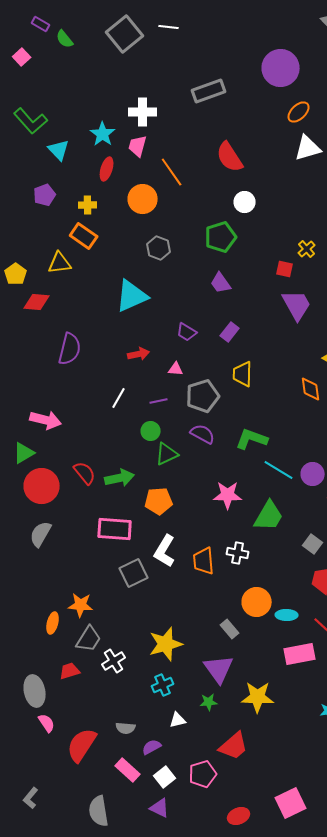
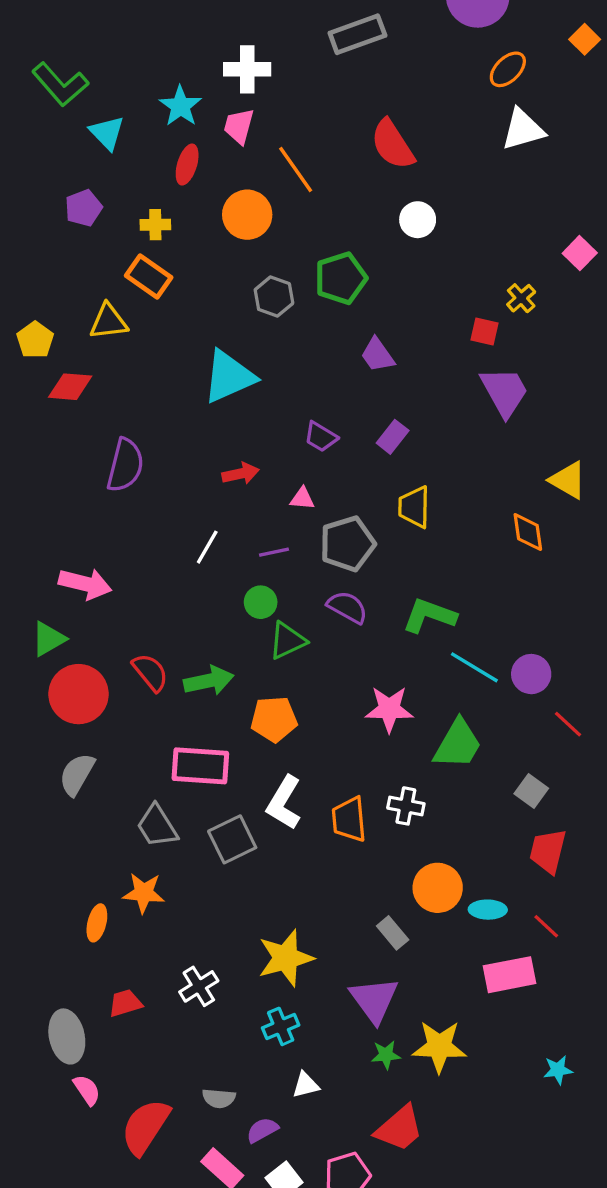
green pentagon: (221, 237) -> (341, 278), moved
gray trapezoid: (89, 639) -> (157, 826), moved, turned 116
green star: (209, 702) -> (386, 1055), moved

